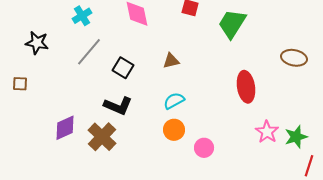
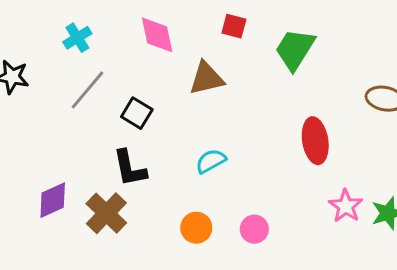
brown triangle: (171, 61) -> (206, 78), moved, size x1.5
black L-shape: (118, 106) -> (130, 168), turned 56
orange circle: (174, 130) -> (196, 228), moved

